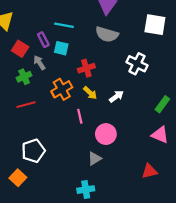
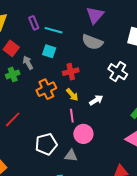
purple rectangle: (43, 40) -> (34, 23), moved
red line: (26, 105) -> (13, 119), moved, turned -36
pink line: (80, 116) -> (72, 116), moved
white pentagon: (33, 151) -> (46, 144), moved
gray triangle: (95, 159) -> (71, 156), turned 32

